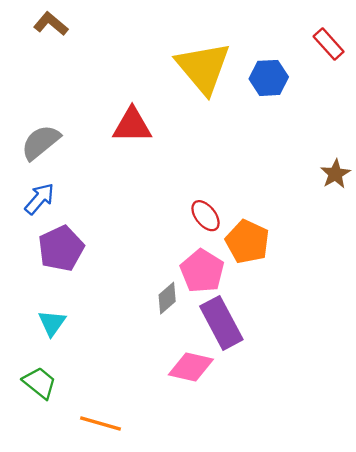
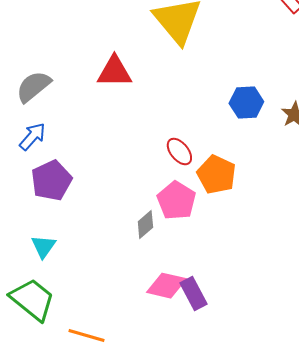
blue hexagon: (269, 78) -> (246, 103), moved
purple rectangle: (221, 323) -> (193, 294), moved, size x0.7
green trapezoid: (40, 383) -> (32, 300), size x1.5

